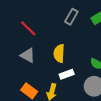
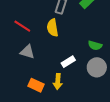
yellow semicircle: (59, 53) -> (53, 28), moved

